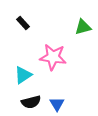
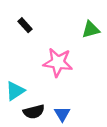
cyan triangle: (23, 75) -> (15, 91), moved

